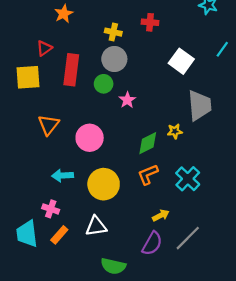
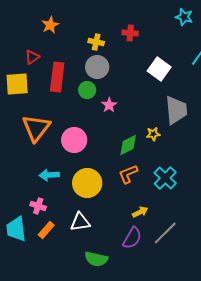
orange triangle: (49, 125) -> (36, 128), size x1.4

